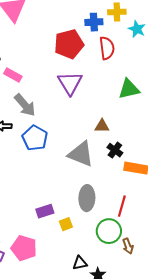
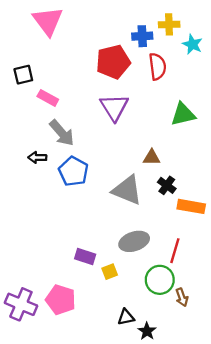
gray ellipse: (87, 198) -> (134, 241), turned 70
purple rectangle: (45, 211) -> (85, 257), turned 36

